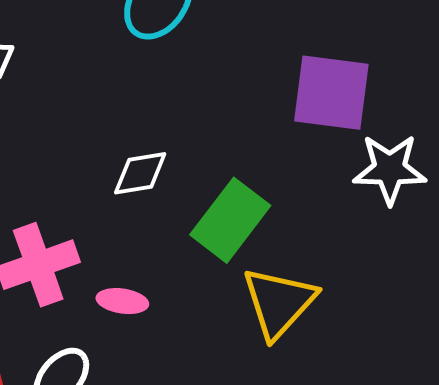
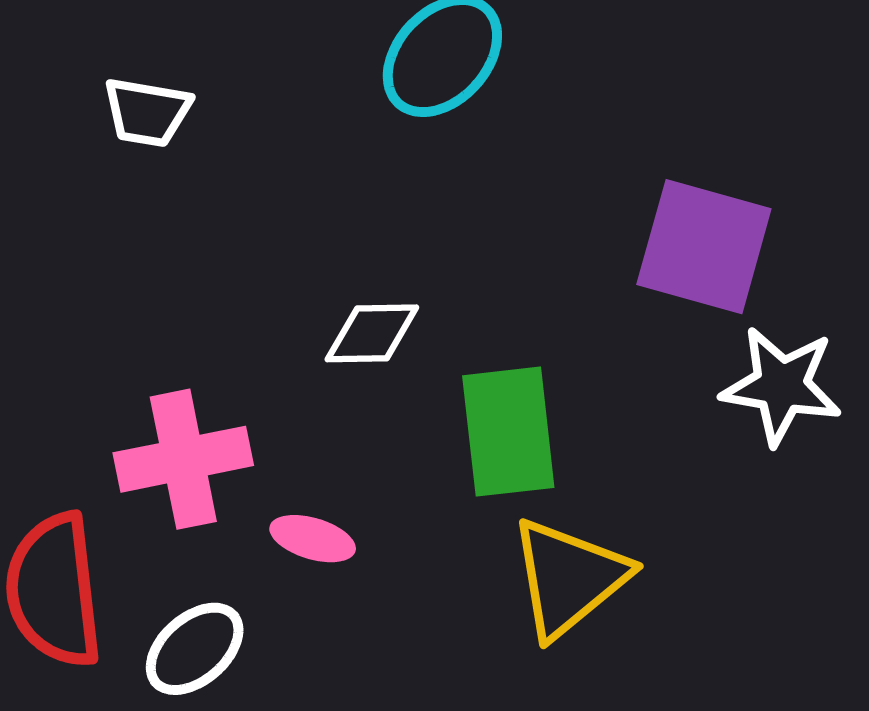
green rectangle: (230, 220) -> (508, 432), turned -52

